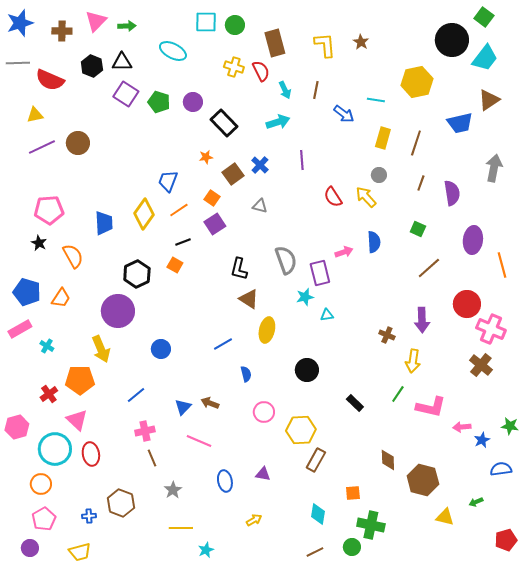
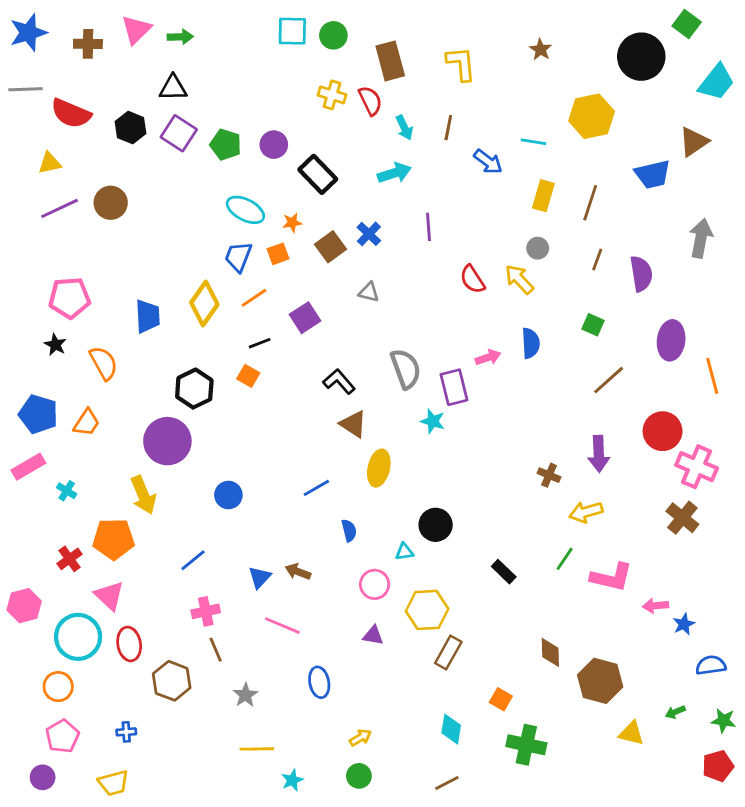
brown star: (361, 42) -> (541, 50), moved
cyan ellipse: (173, 51) -> (245, 210), moved
cyan trapezoid: (485, 58) -> (716, 82), moved
black hexagon: (92, 66) -> (131, 128), moved
orange square: (212, 198) -> (278, 254), moved, turned 35
black L-shape: (239, 269) -> (339, 382), turned 125
cyan star: (305, 297) -> (433, 421), turned 30
cyan triangle: (327, 315) -> (404, 552), moved
yellow arrow: (413, 361) -> (586, 512), turned 65
green star: (510, 426) -> (724, 721), moved
purple triangle: (263, 474) -> (373, 635), moved
orange square: (353, 493) -> (501, 699), turned 35
brown hexagon: (121, 503) -> (172, 681), moved
green circle: (352, 547) -> (359, 776), moved

